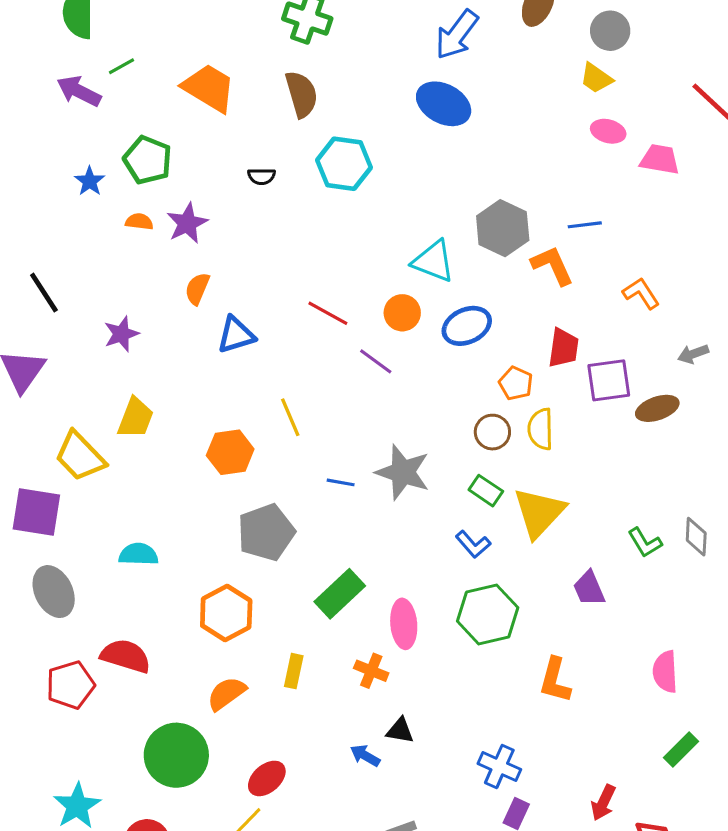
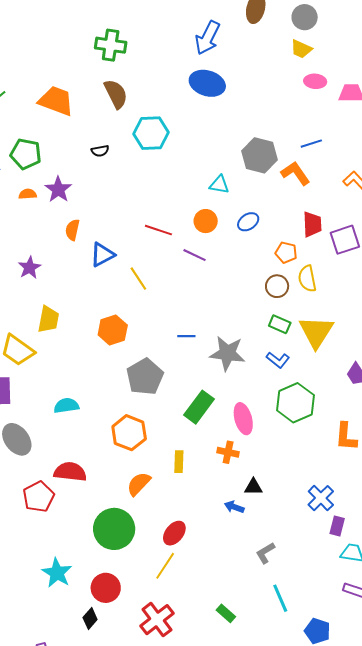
cyan triangle: (433, 261) -> (219, 185), size x0.7
blue ellipse: (467, 326) -> (248, 222), size x0.7
yellow line: (290, 417) -> (138, 279), moved
gray star: (403, 472) -> (227, 353), moved
blue cross: (499, 766) -> (321, 498), turned 32

